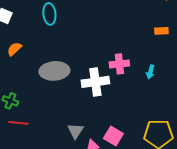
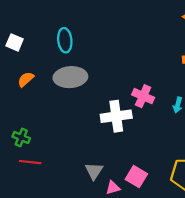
pink cross: (119, 64) -> (143, 96), turned 30
gray ellipse: (54, 71) -> (70, 77), moved

